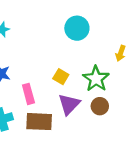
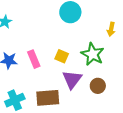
pink rectangle: (28, 94) -> (34, 59), moved
brown circle: (100, 106) -> (98, 86), moved

